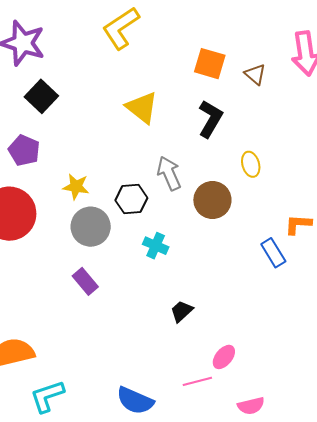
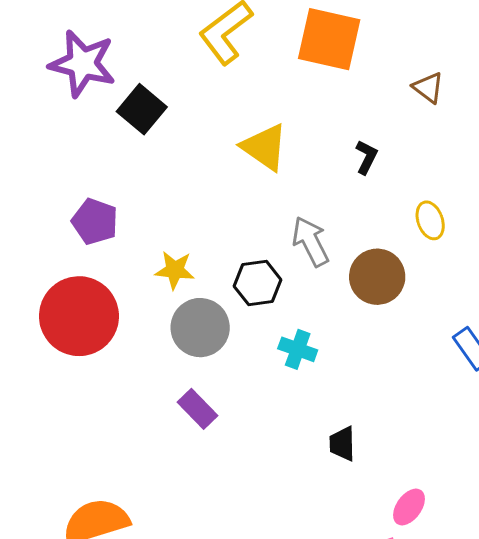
orange square: (210, 64) -> (329, 39), moved, size x1.4
black square: (41, 96) -> (142, 109), moved
black L-shape: (210, 119) -> (366, 157), size x0.6
black trapezoid: (182, 311) -> (342, 444), turned -45

